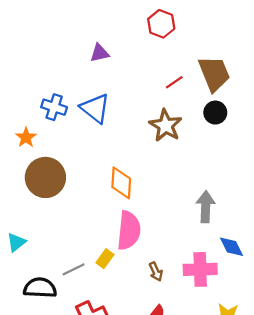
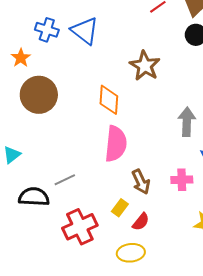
brown star: (166, 126) -> (145, 66), moved
yellow rectangle: (105, 259) -> (120, 208), moved
pink cross: (200, 269) -> (182, 180), size x0.7
brown arrow: (156, 272) -> (141, 182), size x1.4

